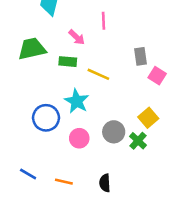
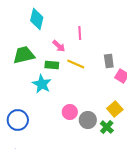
yellow line: (98, 74) -> (76, 64), moved
cyan star: (77, 101) -> (42, 84), moved
blue circle: (46, 118) -> (18, 120), moved
pink circle: (79, 138) -> (70, 112), moved

